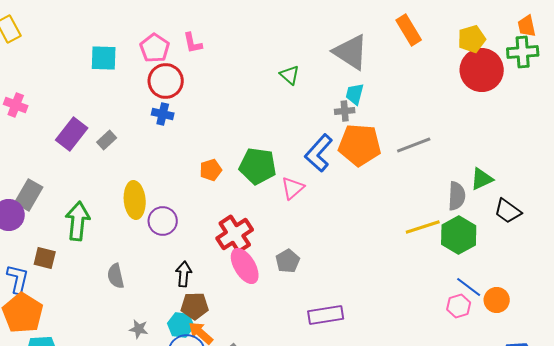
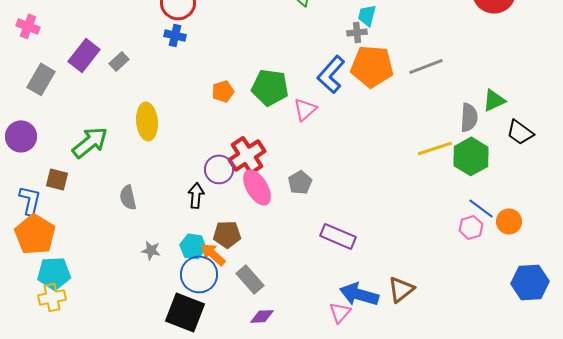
gray rectangle: (29, 195) -> (41, 79), moved
green arrow: (78, 221) -> (90, 142), turned 45
purple circle: (163, 221) -> (219, 169), moved
brown pentagon: (195, 306) -> (227, 234), moved
purple rectangle: (326, 315) -> (338, 236), turned 32

